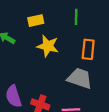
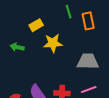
orange rectangle: (88, 49) -> (88, 21), moved

